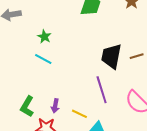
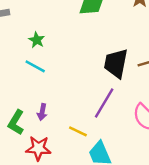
purple line: (102, 90) -> (104, 103), turned 48
purple arrow: (55, 106) -> (42, 112), moved

